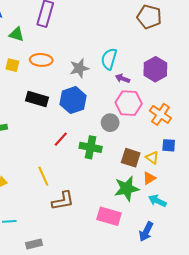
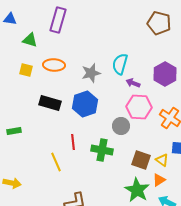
red line: (61, 139) -> (73, 142), turned -49
yellow line: (43, 176) -> (56, 162), moved
green star: (127, 188) -> (137, 190), turned -30

